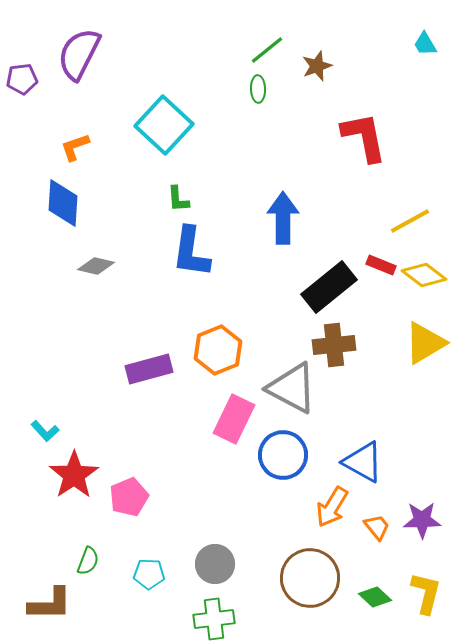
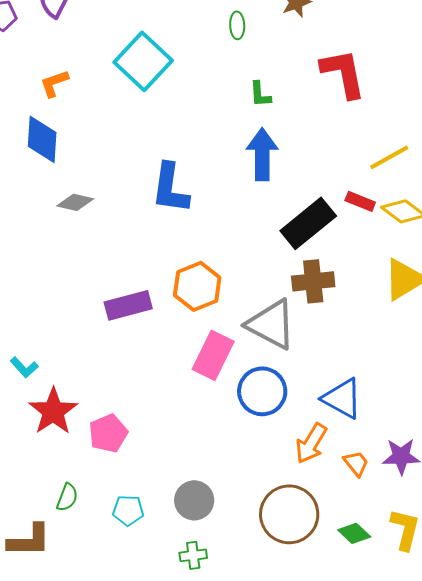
green L-shape: (178, 199) -> (260, 94), moved
green cross: (214, 619) -> (193, 555), size x0.7

